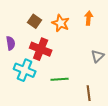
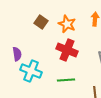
purple semicircle: (11, 43) -> (17, 54), moved
red cross: (41, 49) -> (67, 50), moved

